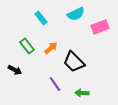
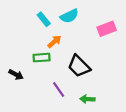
cyan semicircle: (76, 14) -> (69, 16), moved
green rectangle: (27, 46) -> (42, 58), moved, turned -56
orange arrow: (51, 48) -> (54, 42), moved

